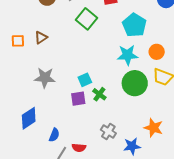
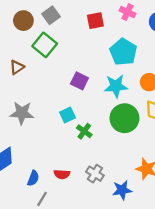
green square: (87, 19) -> (45, 45), moved
purple square: (78, 99) -> (79, 81), moved, turned 35
red semicircle: (79, 148) -> (62, 174), moved

